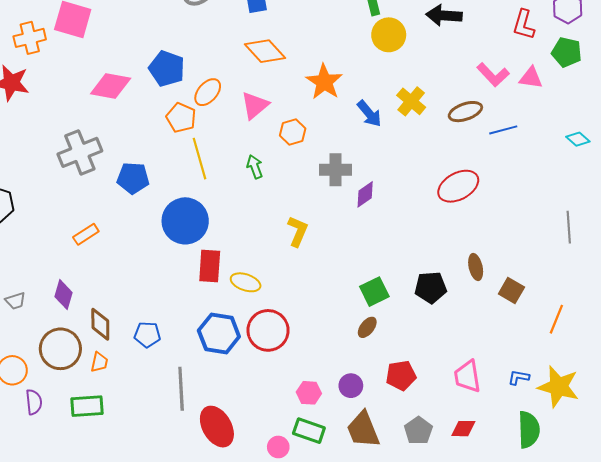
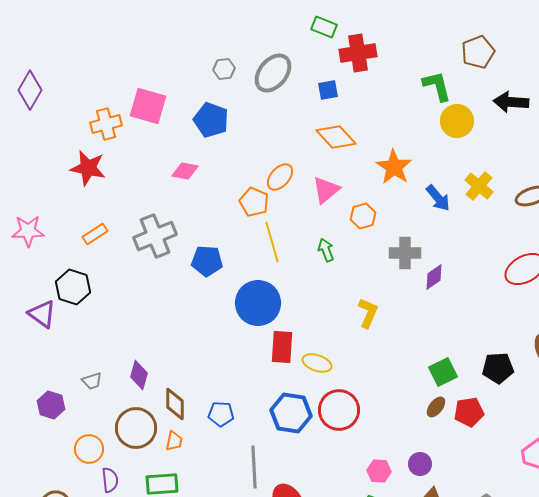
blue pentagon: (167, 69) -> (211, 120), moved
pink diamond: (111, 86) -> (185, 171), size x0.7
orange rectangle: (86, 234) -> (95, 234), moved
red pentagon: (401, 375) -> (469, 412), moved

